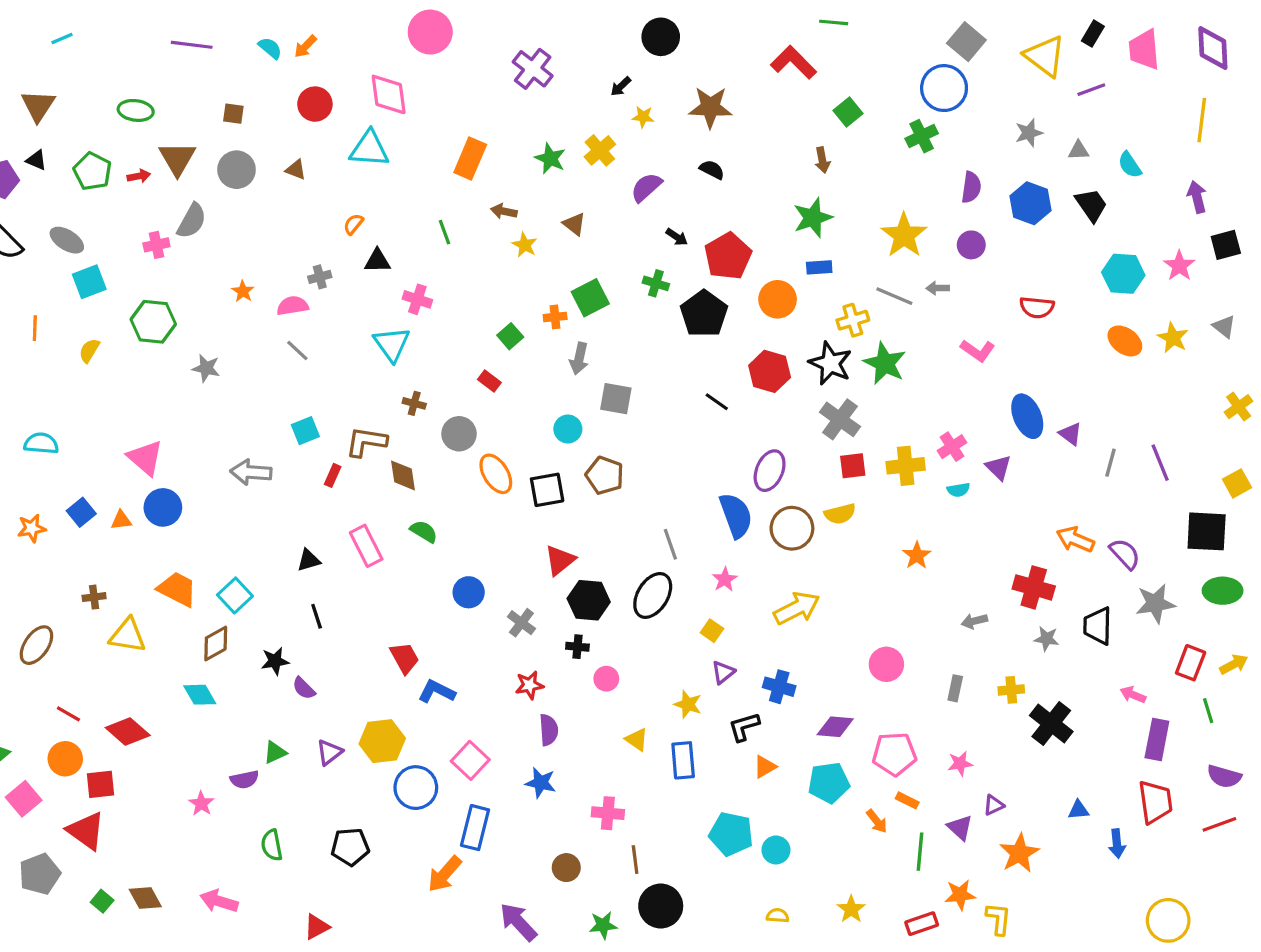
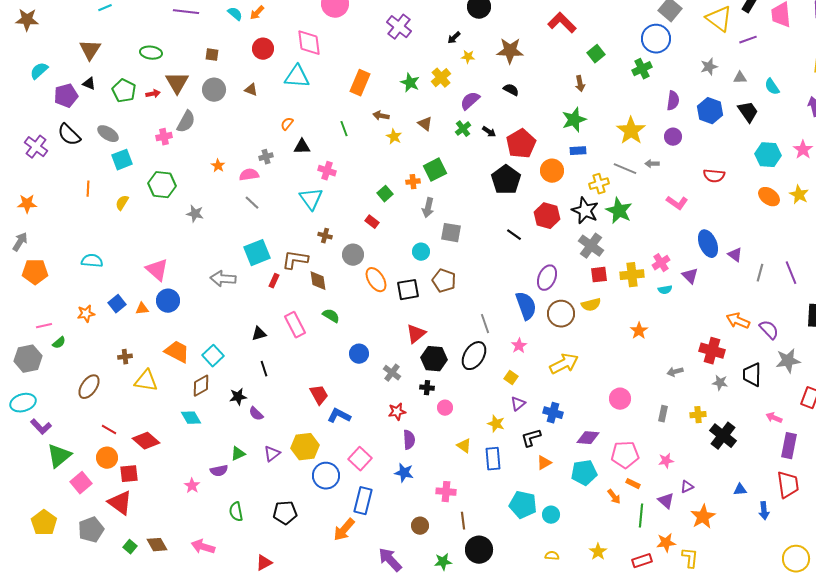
green cross: (656, 283) -> (463, 129), moved, turned 35
cyan square: (305, 431) -> (257, 253), size x1.5

